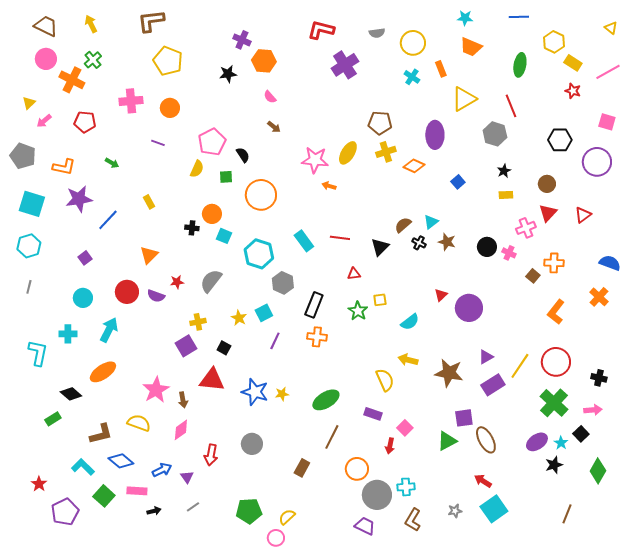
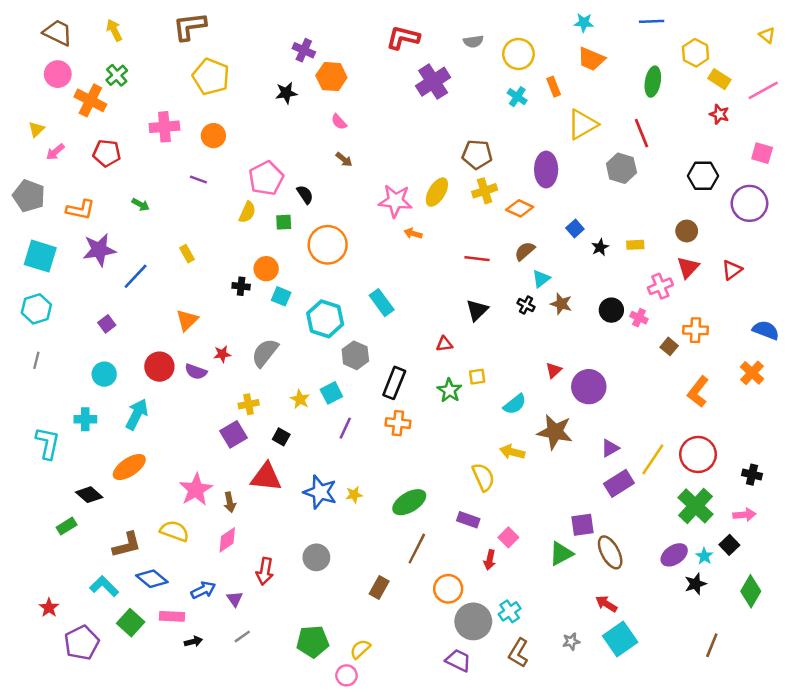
black star: (504, 171) -> (600, 247), moved
brown semicircle: (403, 225) -> (525, 251), moved
red line: (340, 238) -> (477, 259), moved
brown star: (449, 373) -> (555, 432), moved
cyan cross: (406, 487) -> (510, 611), turned -30

